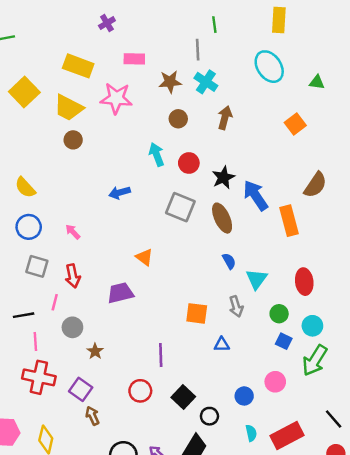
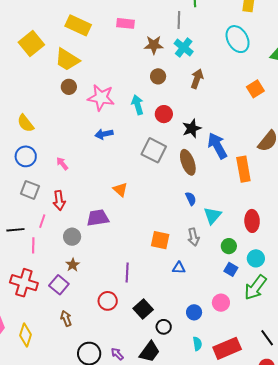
pink star: (116, 98) -> (101, 98), moved
gray circle: (72, 327) -> (72, 237), moved
pink line: (35, 342) -> (33, 245), moved
purple square: (81, 389) -> (59, 285), moved

